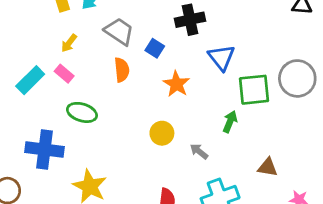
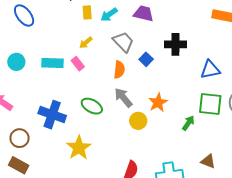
blue triangle: (221, 57) -> (210, 70), moved, turned 45
cyan rectangle: (30, 80) -> (53, 63), turned 35
orange star: (176, 84) -> (158, 102), moved
green ellipse: (82, 112) -> (92, 106), moved
gray arrow: (199, 151) -> (123, 97), moved, size x1.5

